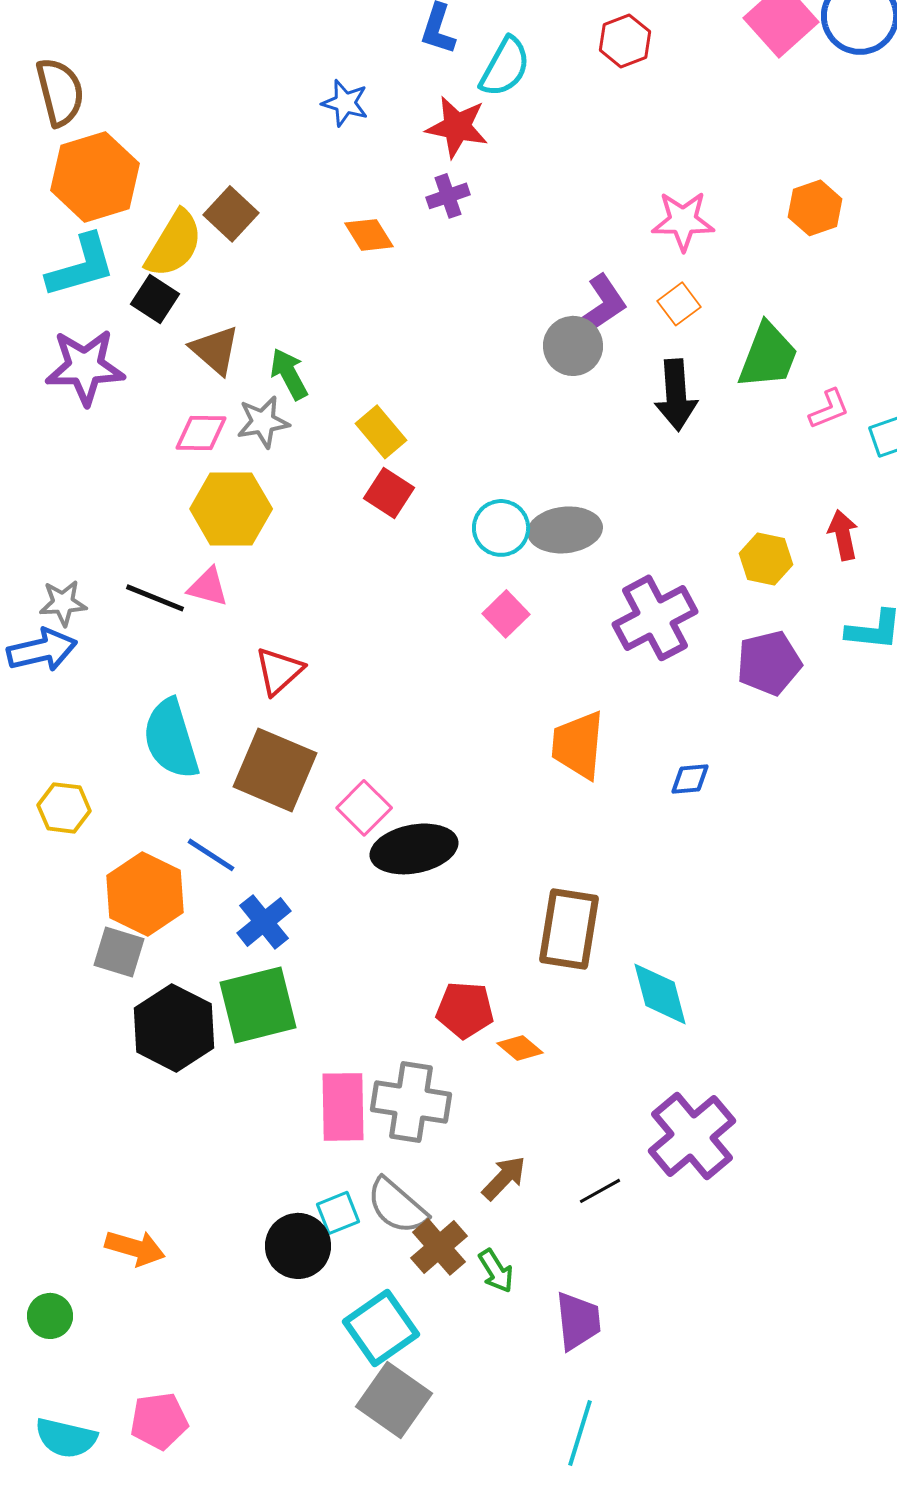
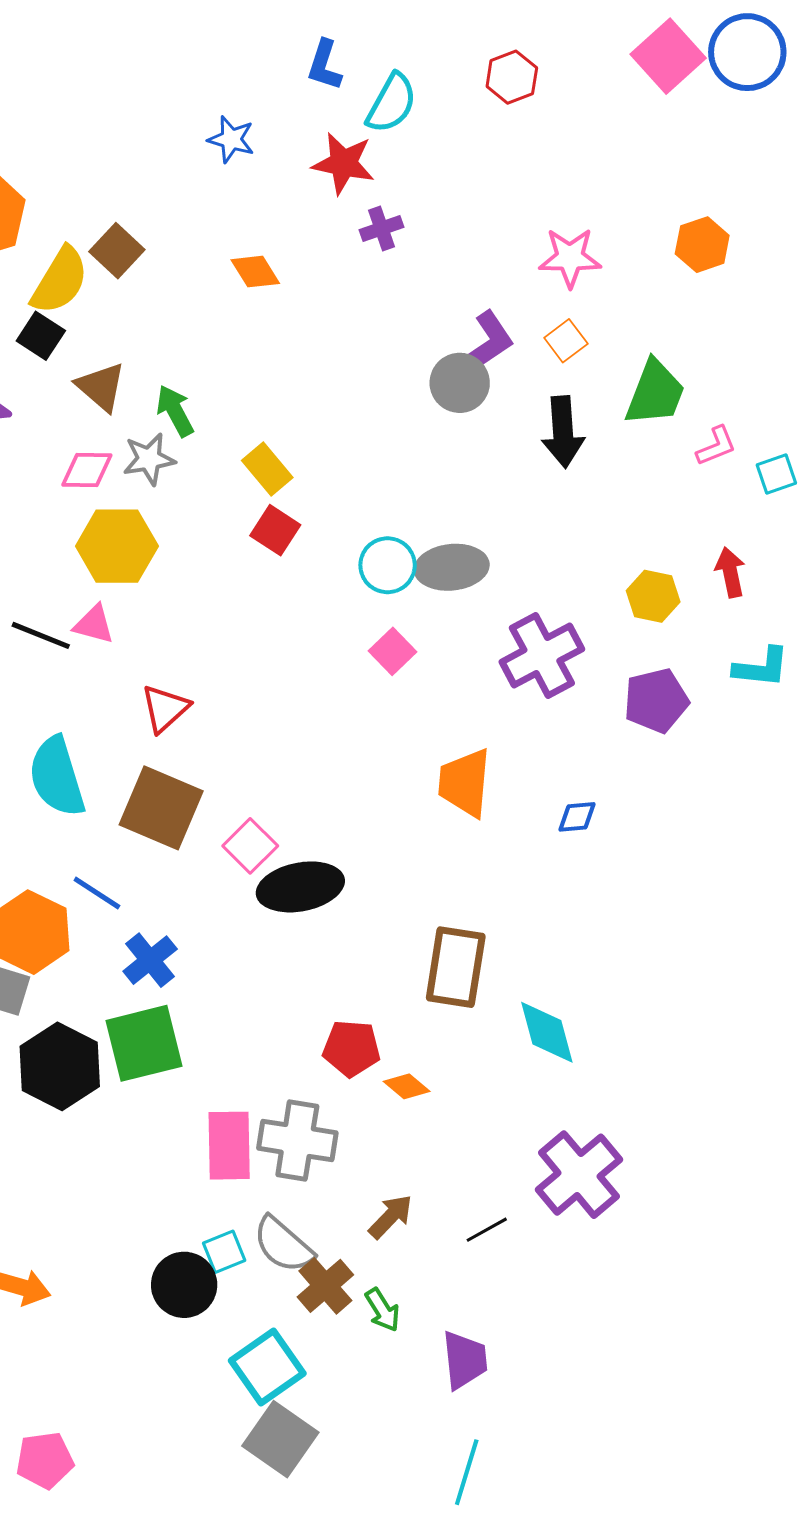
purple cross: (448, 196) -> (382, 229), moved

